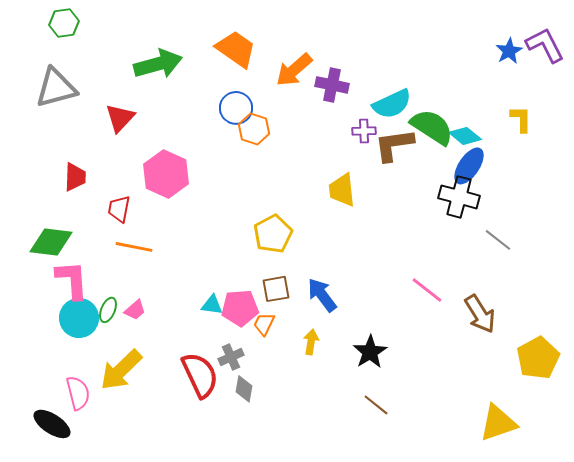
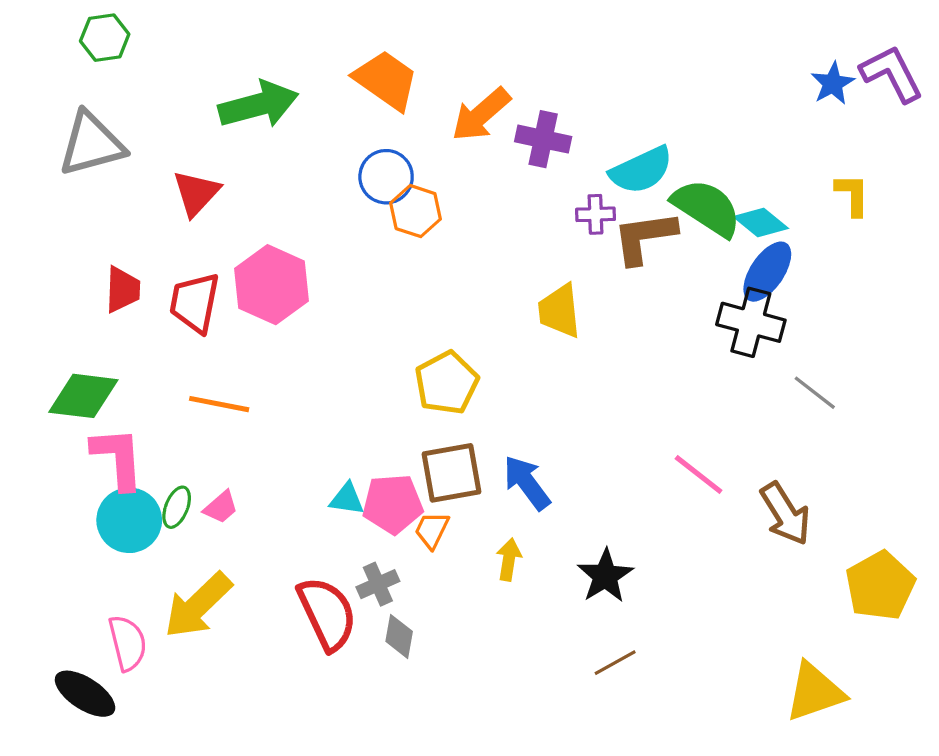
red trapezoid: (119, 209) -> (195, 303), moved, size x1.4
brown square: (276, 289) -> (452, 473), size x1.4
brown line: (376, 405) -> (615, 663), turned -68

